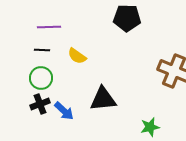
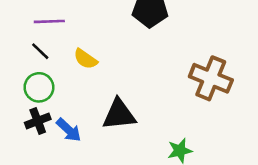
black line: (42, 50) -> (40, 51), turned 42

